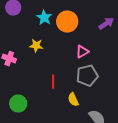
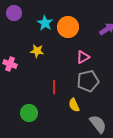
green circle: (18, 104) -> (29, 113), moved

